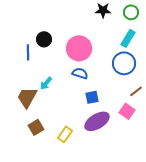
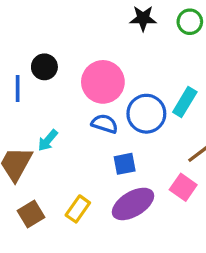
cyan rectangle: (128, 38) -> (185, 102), moved
blue circle: (124, 63) -> (146, 114), moved
yellow rectangle: (65, 134) -> (78, 209), moved

